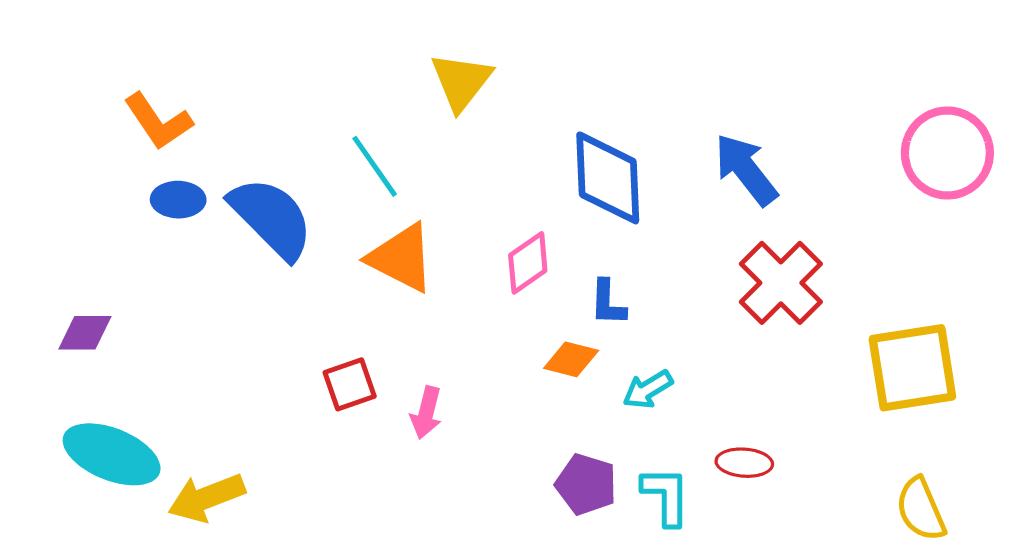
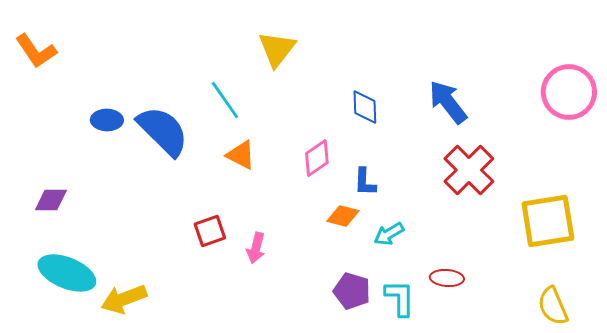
orange L-shape: (158, 121) -> (36, 51), moved
blue diamond: (608, 178) -> (365, 107), size x0.6
orange triangle: (401, 258) -> (241, 155), size x0.7

